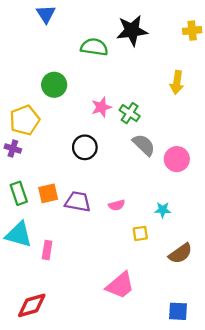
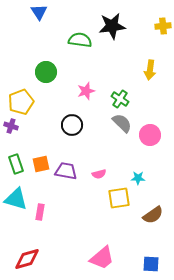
green cross: (130, 113) -> (120, 99), moved
yellow square: (140, 233) -> (119, 198), size x1.6
pink trapezoid: (120, 285) -> (102, 258), moved

